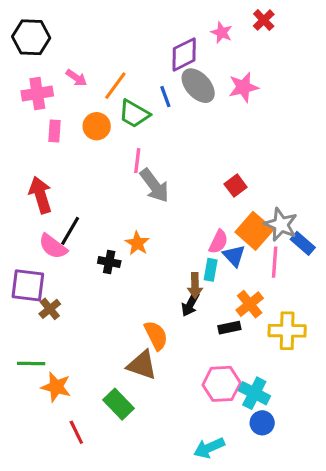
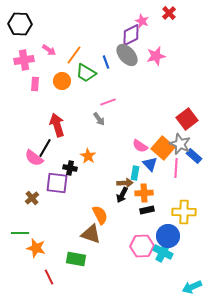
purple diamond: (184, 54) -> (131, 35), moved
pink line: (137, 161) -> (108, 102), moved, turned 63
gray arrow: (154, 186) -> (99, 119), size x0.6
red square: (236, 186) -> (187, 119), moved, size x1.5
red arrow: (40, 195) -> (57, 125), moved
pink semicircle: (218, 242) -> (140, 146), moved, turned 98
purple square: (28, 285) -> (57, 183), moved
brown arrow: (195, 285) -> (125, 183), turned -91
orange cross: (250, 304) -> (144, 193), moved, turned 36
green rectangle: (119, 404) -> (76, 259), turned -36
blue circle: (262, 423) -> (168, 236), moved, size x1.5
cyan arrow: (209, 448) -> (192, 287), moved

